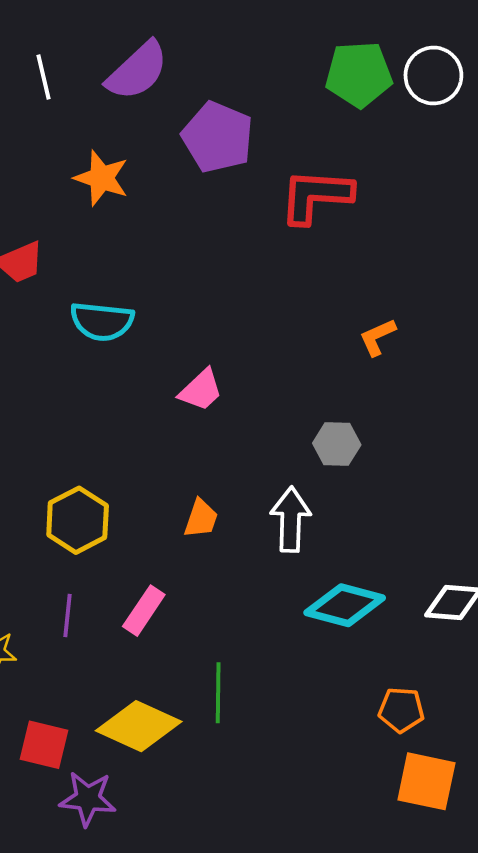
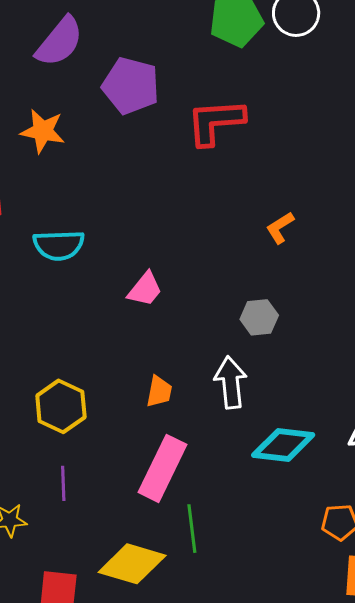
pink rectangle: (144, 611) -> (163, 468), moved, size x1.6

